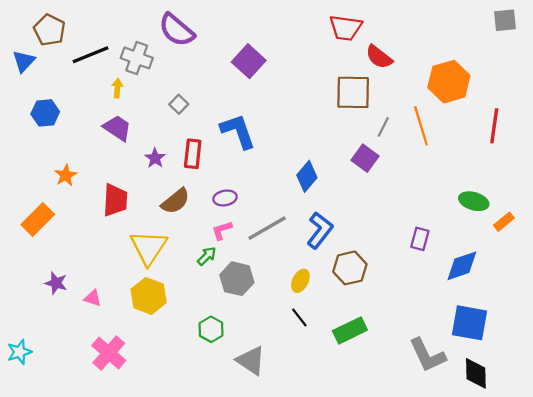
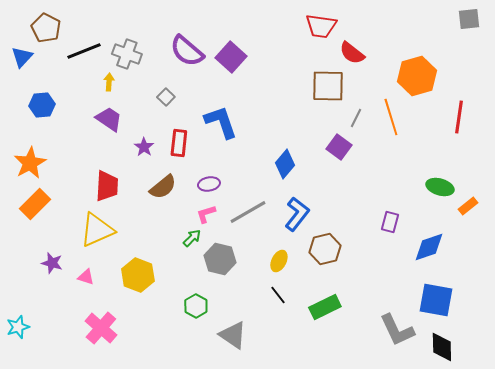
purple semicircle: (177, 30) -> (187, 51), moved
orange star: (66, 175) -> (30, 163), moved, size x1.5
yellow triangle: (149, 247) -> (97, 230), moved, turned 33

